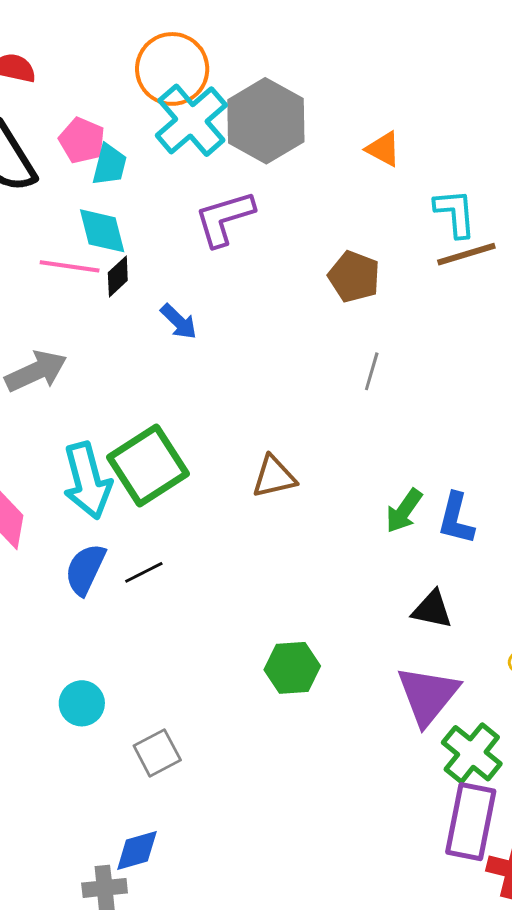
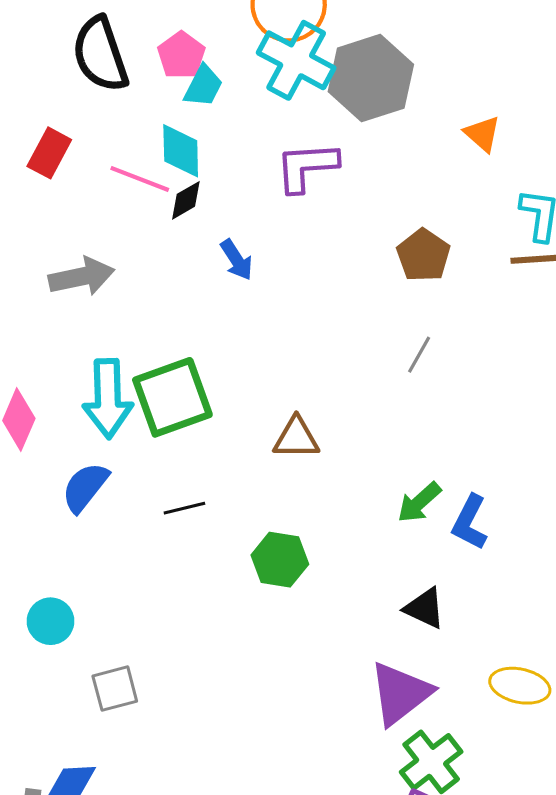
cyan cross: (191, 120) -> (296, 60), turned -34
black line: (144, 572) -> (184, 508), moved
green hexagon: (292, 668) -> (280, 560), moved

